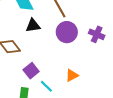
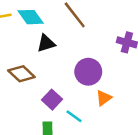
purple circle: (67, 32) -> (88, 72), moved

